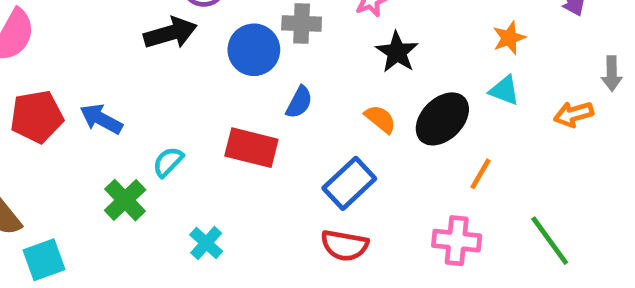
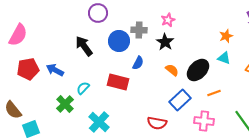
black arrow: (170, 33) -> (84, 46), moved, turned -110
black star: (397, 52) -> (165, 42), moved
orange line: (481, 174) -> (214, 93), turned 40
blue rectangle: (349, 183) -> (180, 100), moved
cyan cross: (206, 243) -> (99, 122), size x1.5

